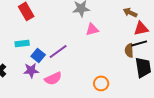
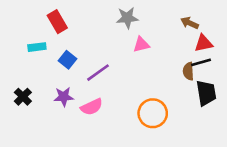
cyan rectangle: (22, 43) -> (37, 47), moved
blue square: (38, 55) -> (67, 60), moved
orange circle: (101, 83) -> (153, 113), size x1.5

